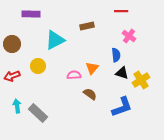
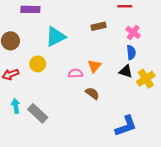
brown rectangle: (87, 26) -> (99, 26), moved
blue semicircle: (116, 55) -> (131, 52), moved
blue L-shape: (122, 107) -> (126, 126), moved

